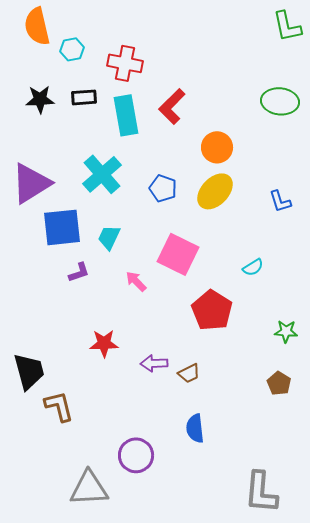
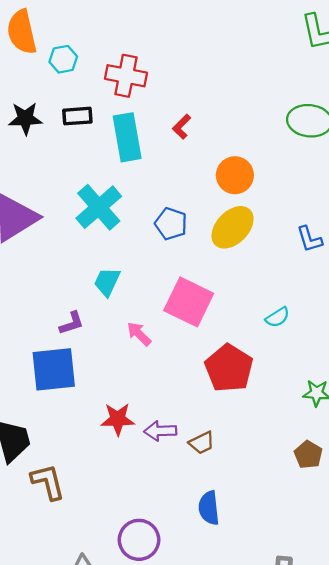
red L-shape: (172, 106) -> (182, 127), size x0.6
blue square: (62, 227) -> (54, 369), moved
red star: (104, 343) -> (118, 419), moved

